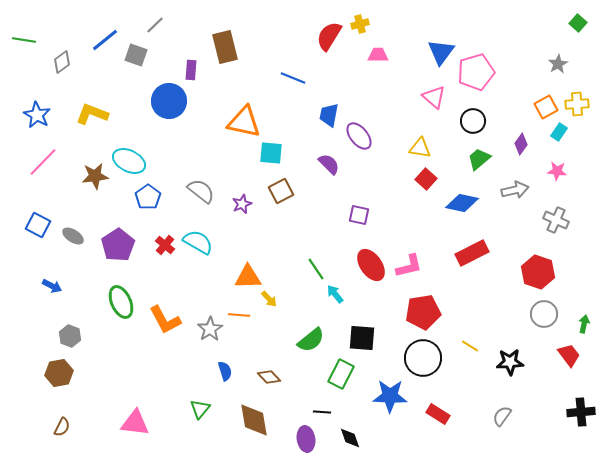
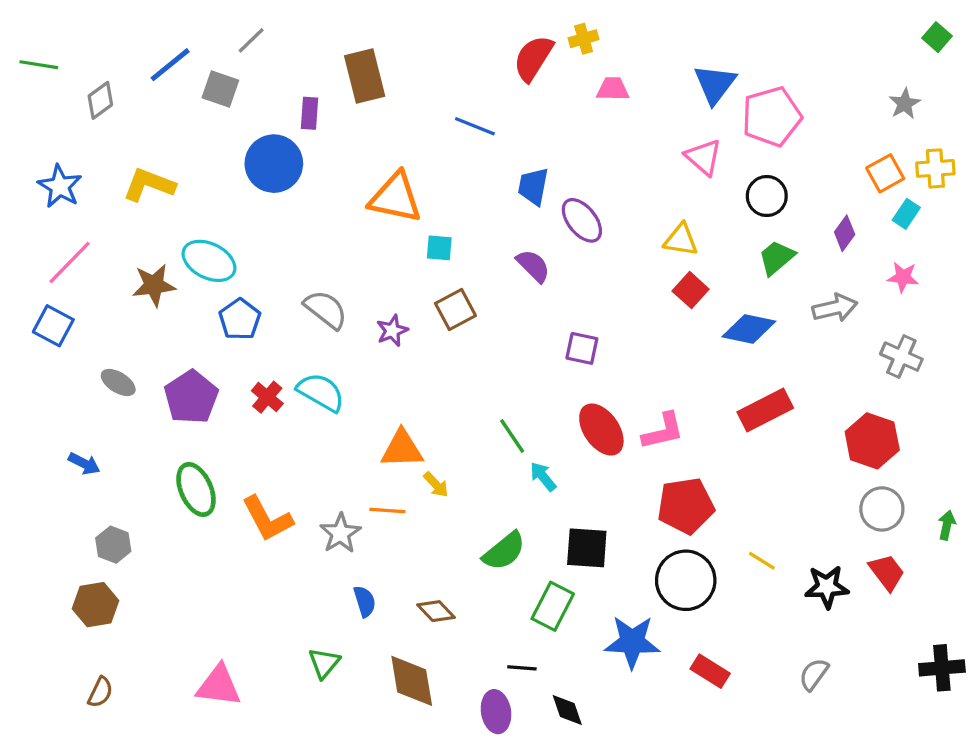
cyan square: (271, 153) -> (439, 248), size x0.7
blue square: (38, 225) -> (53, 326), moved
red trapezoid: (569, 355) -> (887, 572), moved

